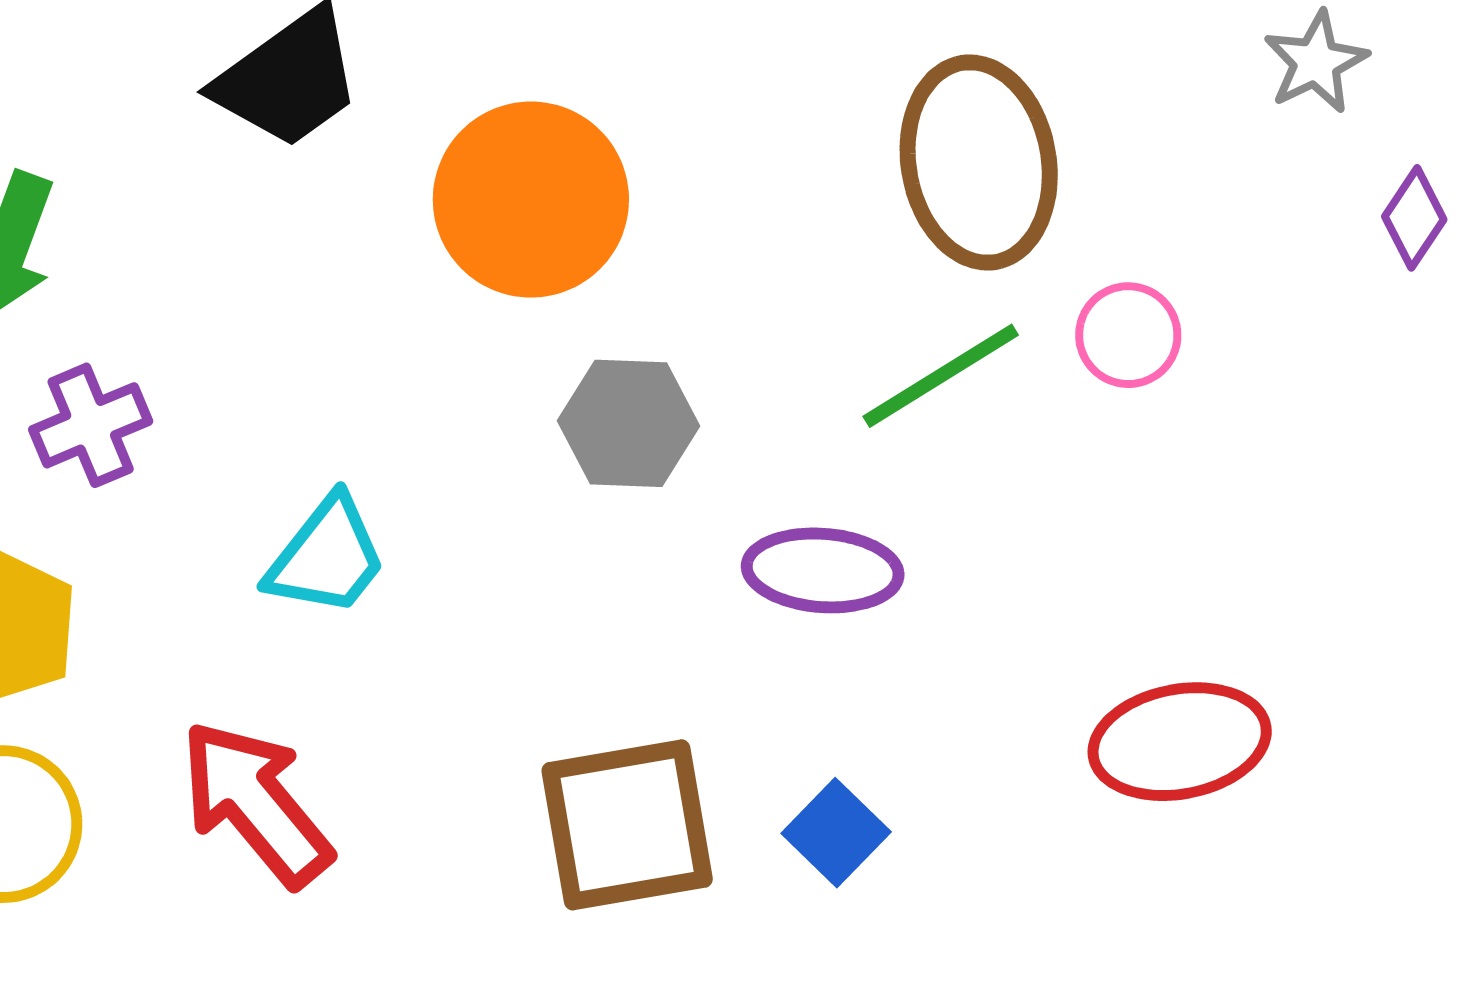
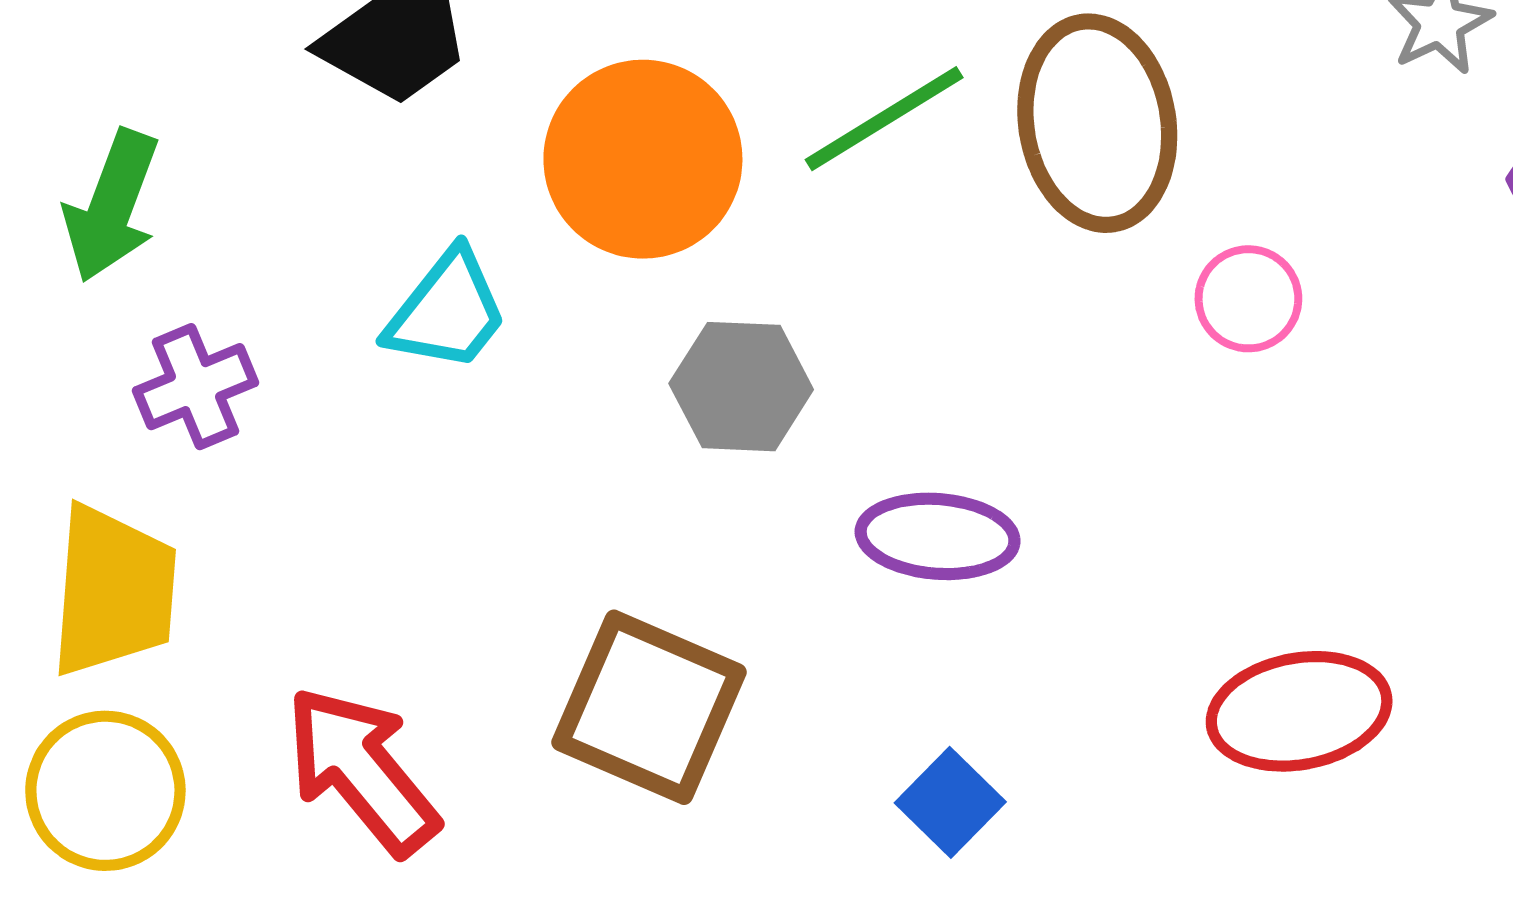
green line: (941, 376) -> (884, 119), moved
cyan trapezoid: (327, 557) -> (447, 311), moved
brown square: (627, 825) -> (649, 707), moved, turned 33

